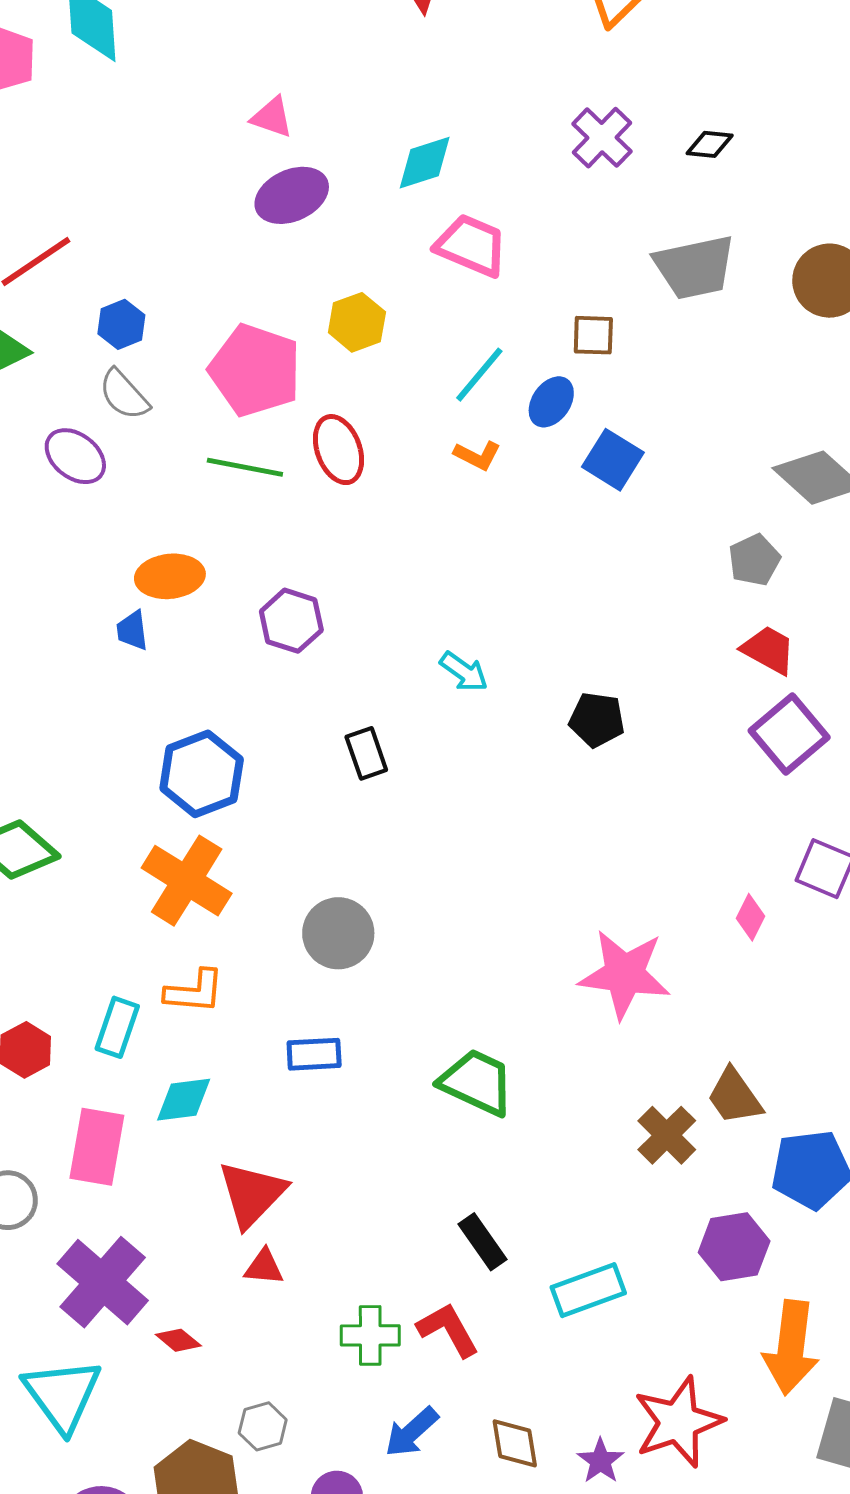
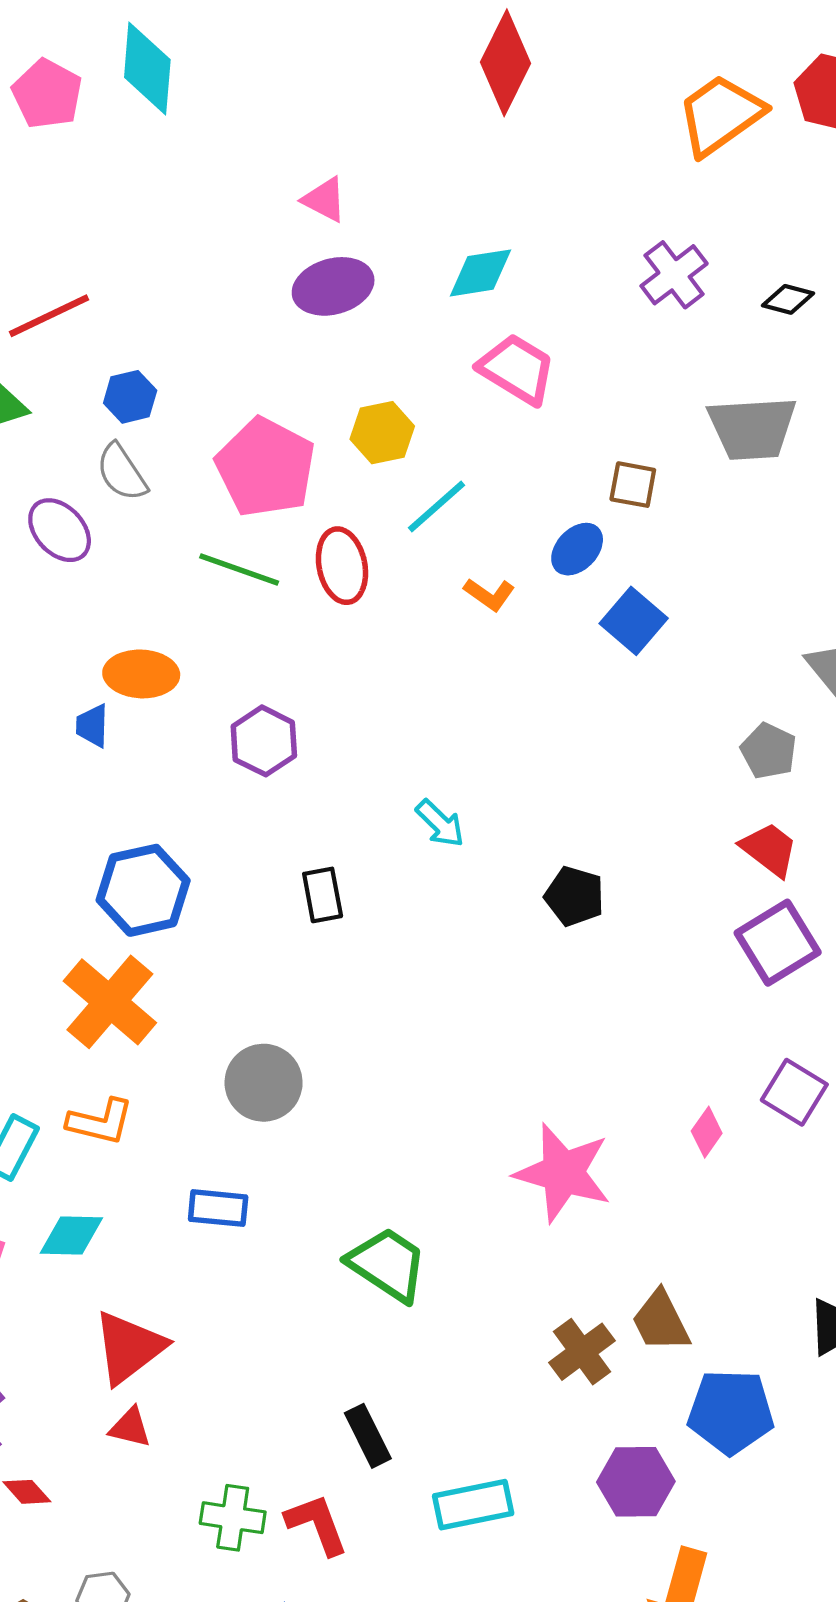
cyan line: (479, 375) -> (437, 506), moved
gray pentagon: (754, 560) -> (769, 751), turned -30

